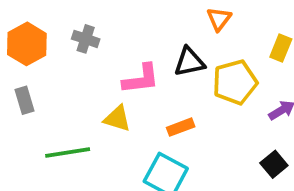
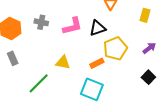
pink L-shape: (141, 79) -> (72, 26), moved
yellow pentagon: (235, 82) -> (115, 48), moved
green line: (68, 152) -> (39, 83), turned -30

